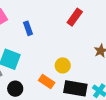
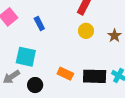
yellow circle: (63, 65) -> (86, 31), moved

